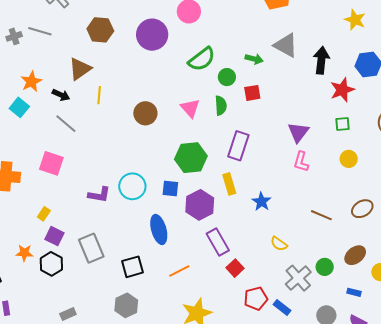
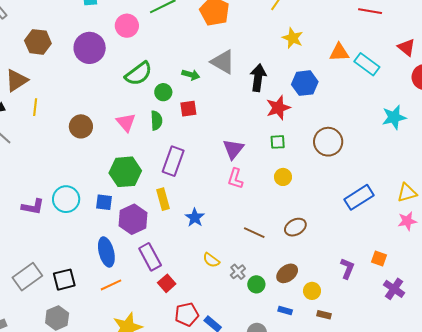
blue ellipse: (159, 229) -> (106, 252), moved
gray rectangle: (91, 248) -> (27, 277), moved, turned 76
gray cross: (298, 278) -> (238, 272), moved, size x0.6

